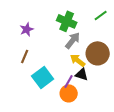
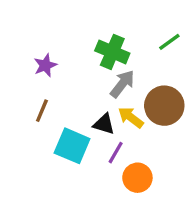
black triangle: (82, 74) -> (104, 124), moved
cyan square: (43, 77) -> (72, 146), turned -30
orange circle: (69, 93) -> (137, 178), moved

